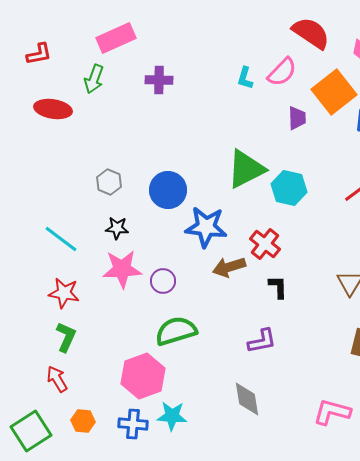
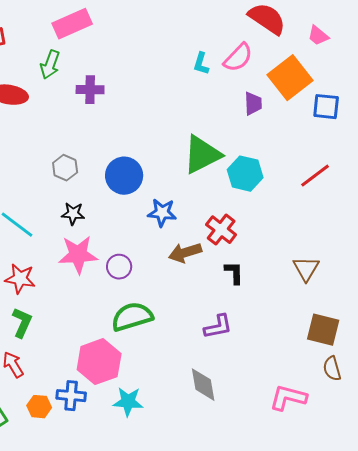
purple cross: (159, 80) -> (90, 90), moved
blue star: (206, 227) -> (162, 213), size x0.7
blue cross: (133, 424) -> (71, 396), moved

